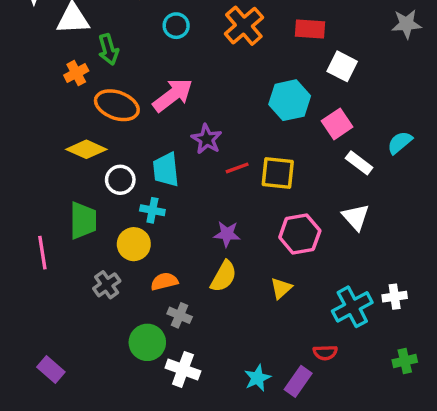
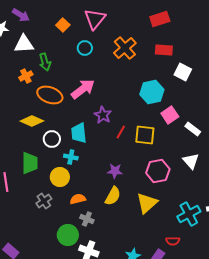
pink square: (337, 124) -> (170, 115), moved
red line: (237, 168) -> (121, 132), turned -40
yellow triangle: (281, 288) -> (147, 203), size x1.6

